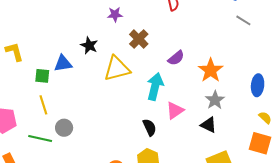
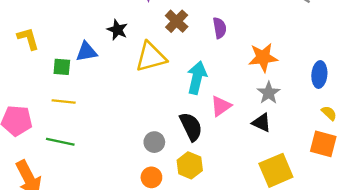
purple semicircle: (176, 58) -> (220, 28), moved, turned -60
orange star: (211, 70) -> (263, 57), turned 30
yellow line: (43, 105) -> (64, 102), turned -66
black semicircle: (150, 127) -> (191, 127), size x1.4
gray circle: (64, 128) -> (154, 142), moved

